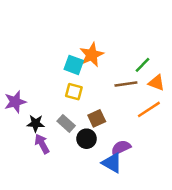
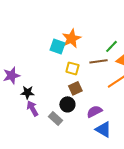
yellow square: (74, 92) -> (72, 68), moved
gray rectangle: (66, 123) -> (55, 118), moved
blue triangle: (112, 163) -> (103, 129), moved

